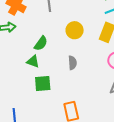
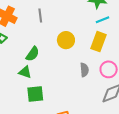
gray semicircle: (72, 63) -> (84, 70), moved

